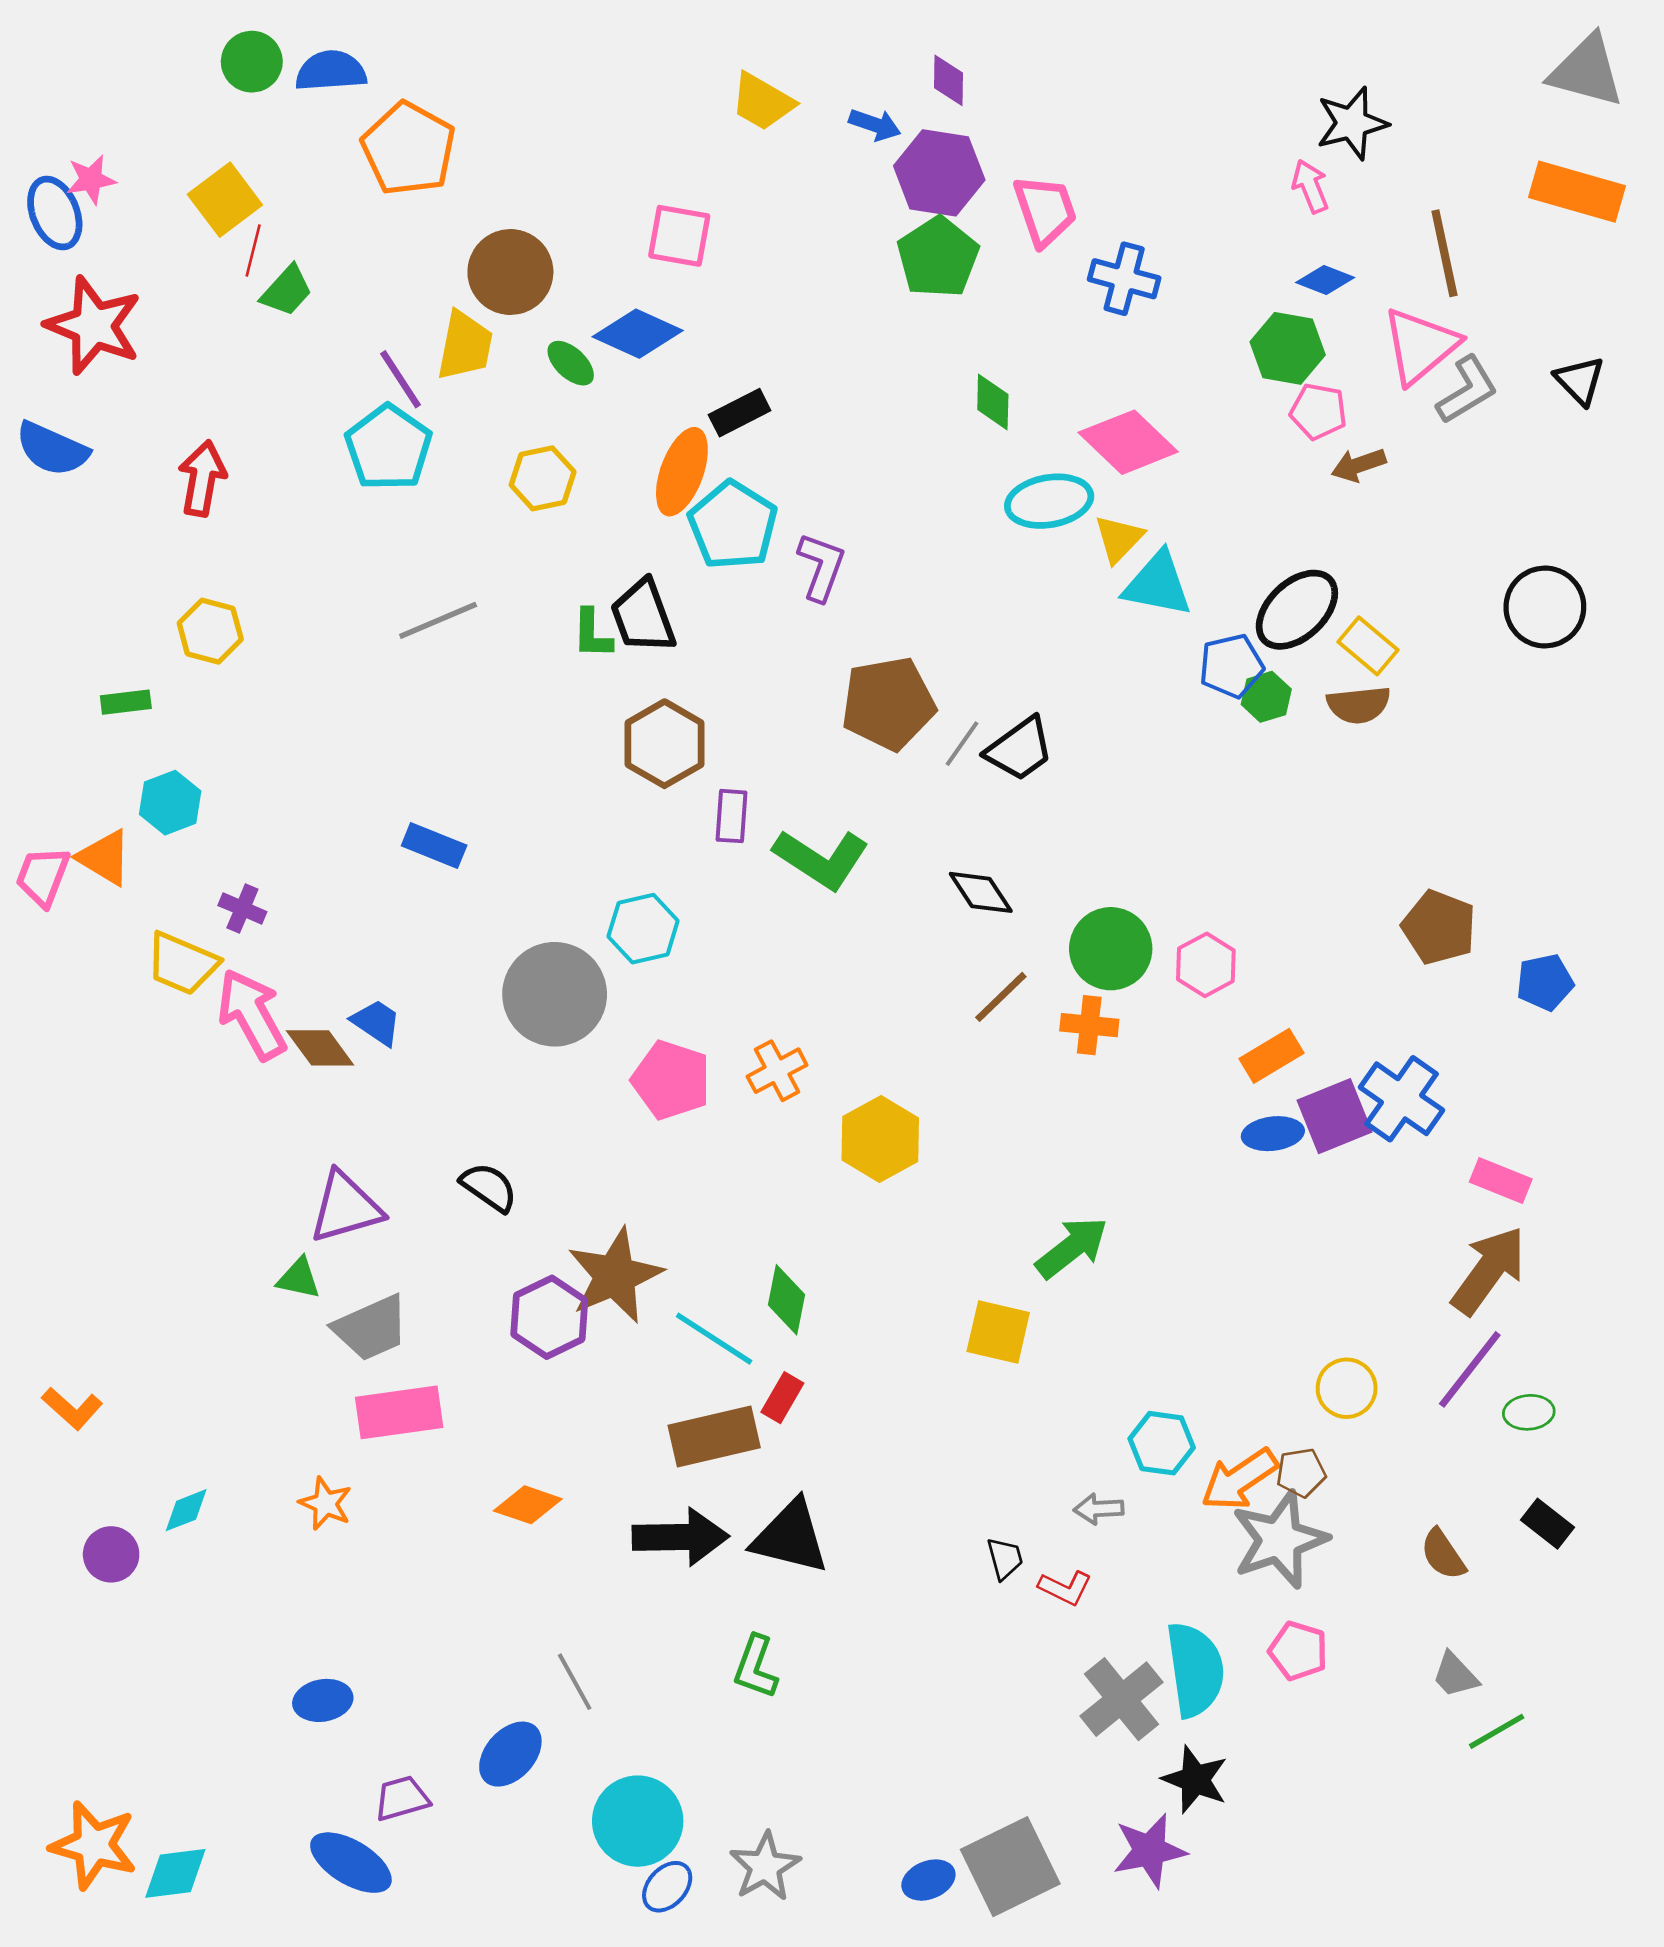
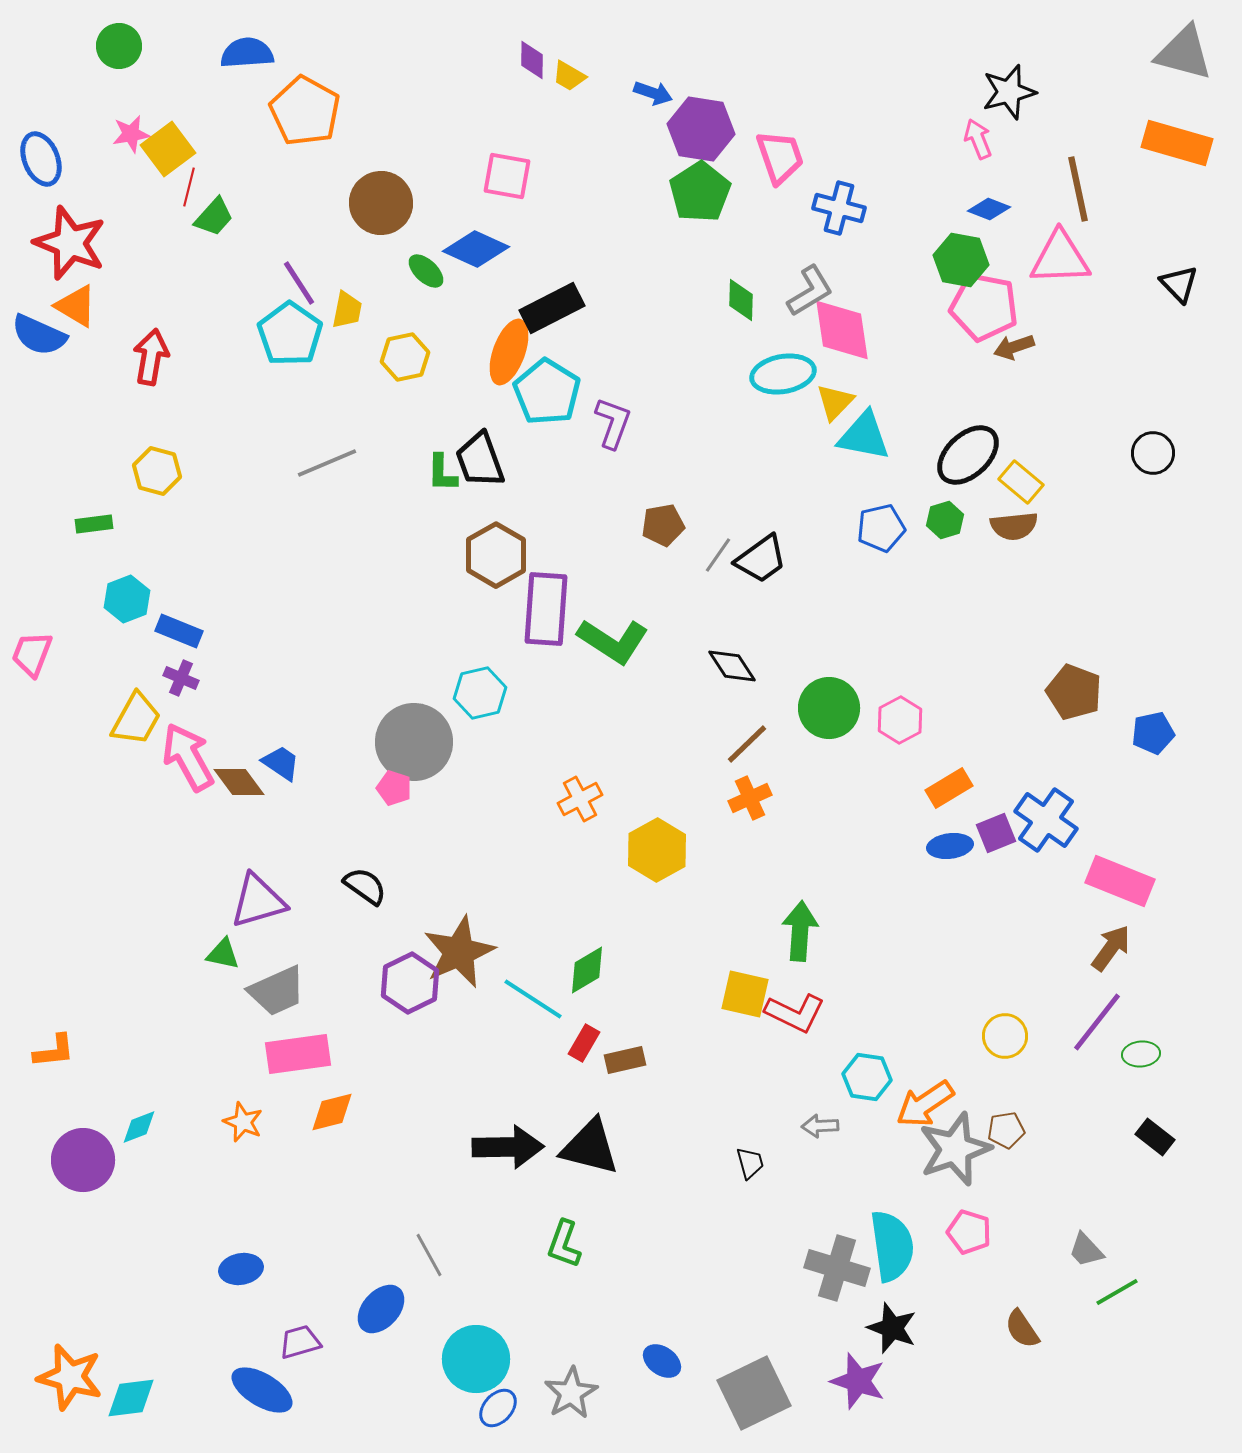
green circle: (252, 62) -> (119, 46), moved
purple diamond: (949, 80) -> (532, 60), moved
yellow trapezoid: (762, 102) -> (569, 76), size x0.7
pink star: (91, 180) -> (131, 134), moved
yellow trapezoid: (465, 346) -> (347, 310), moved, size x0.7
pink triangle: (1420, 346) -> (1060, 258), turned 38
gray L-shape: (1467, 390) -> (810, 291), moved
pink pentagon: (1318, 411) -> (984, 307), size x1.6
black rectangle: (740, 413) -> (552, 308), size x1.4
pink diamond: (1128, 442) -> (842, 330), turned 38
black circle: (1545, 607) -> (1153, 453), size x0.7
blue pentagon: (1231, 666) -> (881, 528), moved
brown pentagon: (888, 703) -> (663, 525), size x0.6
purple rectangle: (732, 816) -> (546, 609), size x1.8
blue rectangle: (434, 846) -> (179, 631), moved
orange triangle: (104, 858) -> (76, 306), moved
yellow trapezoid: (182, 963) -> (136, 719), turned -84
orange cross: (1089, 1025) -> (750, 798), moved, turned -30
pink pentagon: (671, 1080) -> (394, 788), moved, size x0.6
purple square: (1334, 1116) -> (996, 833), size x0.7
pink rectangle: (1501, 1181) -> (1120, 881), size x1.5
green arrow: (1072, 1248) -> (800, 931), turned -48
brown arrow: (1489, 1270) -> (1111, 948), size x0.7
green diamond: (786, 1300) -> (587, 970), turned 48
orange L-shape: (72, 1408) -> (54, 1051), turned -48
brown rectangle: (714, 1436) -> (625, 1060), moved, size x0.6
brown pentagon: (1301, 1473) -> (1006, 1130), moved
orange diamond: (528, 1505) -> (332, 1112), moved, turned -33
purple circle: (111, 1554) -> (83, 1160), size x1.5
brown semicircle: (1443, 1554) -> (1022, 1329), moved
red L-shape: (1065, 1588) -> (795, 1013), moved, size x1.5
gray cross: (1121, 1699) -> (837, 1268), turned -34
purple star: (1150, 1851) -> (858, 1381), turned 30
blue ellipse: (928, 1880) -> (662, 1361), moved, turned 57

